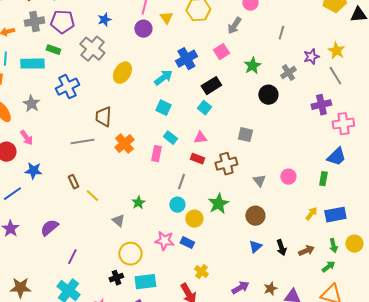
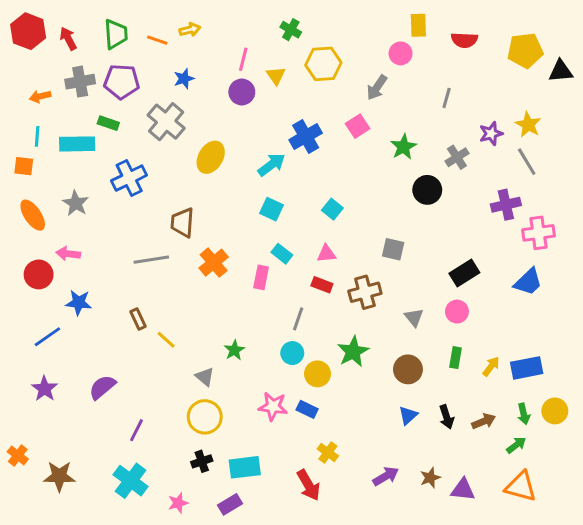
black rectangle: (211, 86) -> (464, 273), moved
pink arrow: (26, 138) -> (68, 254), turned 133
green rectangle: (323, 179) -> (455, 358), moved
yellow circle: (130, 254) -> (205, 417), moved

